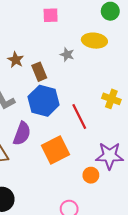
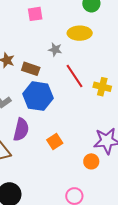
brown rectangle: (39, 72) -> (31, 69), turned -42
red line: (79, 116) -> (74, 76), moved
orange square: (55, 150) -> (55, 142), size x0.6

